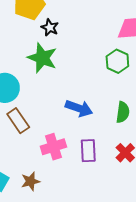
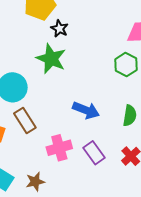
purple rectangle: (88, 151) -> (94, 153), turned -35

